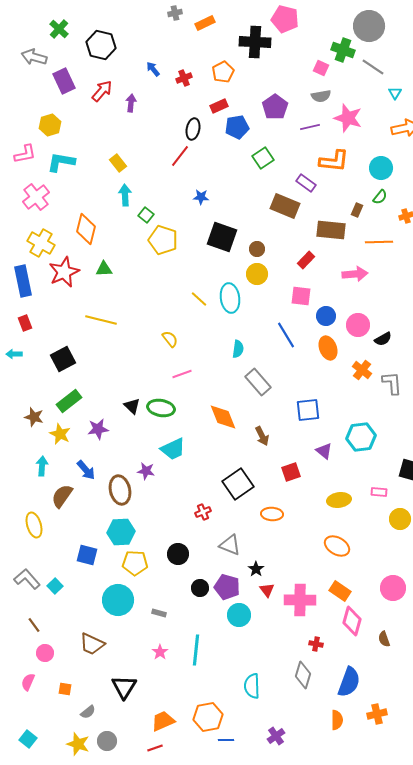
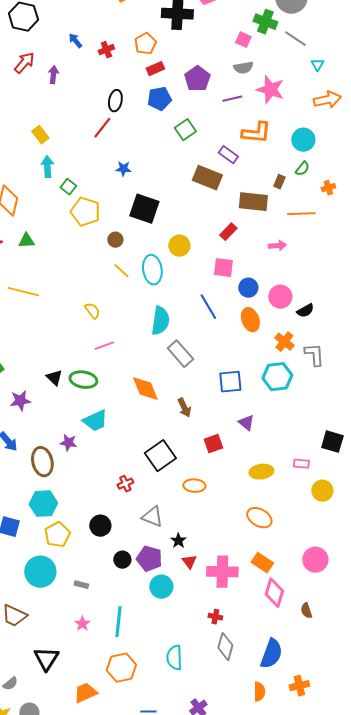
red rectangle: (219, 106) -> (155, 69), moved
brown circle: (257, 249) -> (115, 240), moved
pink arrow: (355, 274) -> (277, 246), size x0.7
cyan semicircle: (238, 349) -> (160, 321), size x1.6
cyan hexagon: (361, 437) -> (277, 377), moved
yellow pentagon: (135, 563) -> (57, 535), turned -30
red cross: (316, 644) -> (215, 617), moved
orange hexagon: (208, 717) -> (121, 668), moved

